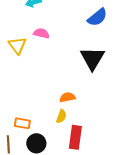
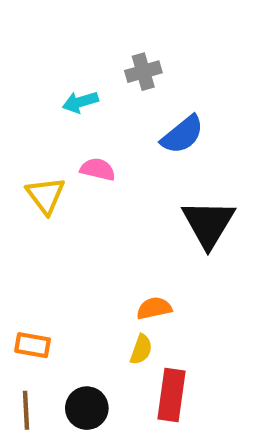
blue semicircle: (97, 17) -> (182, 135), moved
orange rectangle: (22, 123) -> (33, 345), moved

